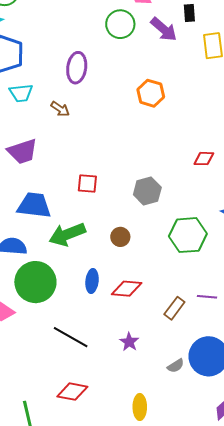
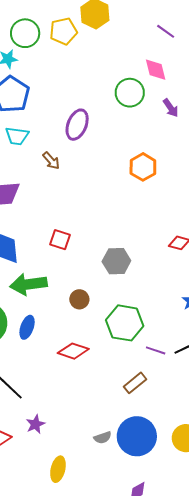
purple arrow: (164, 29) -> (171, 108), size x0.7
green hexagon: (188, 235) -> (125, 323), moved
blue ellipse: (92, 281) -> (27, 327), moved
purple line: (207, 297) -> (156, 350), moved
brown rectangle: (174, 308) -> (135, 383), moved
purple star: (129, 342) -> (35, 424), moved

